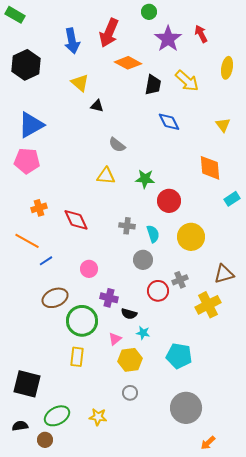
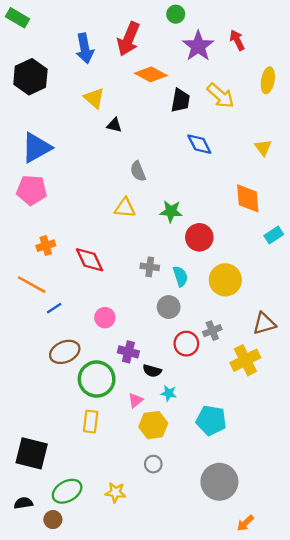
gray semicircle: (117, 145) -> (138, 171), turned 30

